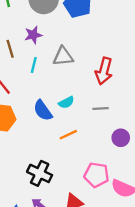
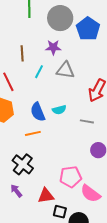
purple star: (33, 35) -> (53, 47), moved
orange line: (68, 135) -> (33, 133), moved
pink pentagon: (96, 175) -> (71, 177), turned -30

